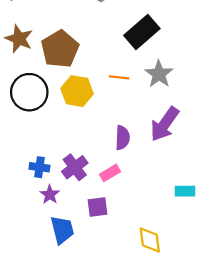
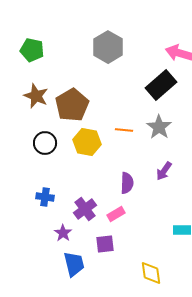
black rectangle: (142, 32) -> (161, 85), moved
black circle: (29, 92) -> (45, 143), size x0.7
purple arrow: (165, 124) -> (164, 171), size x0.6
blue cross: (39, 167) -> (45, 197), moved

